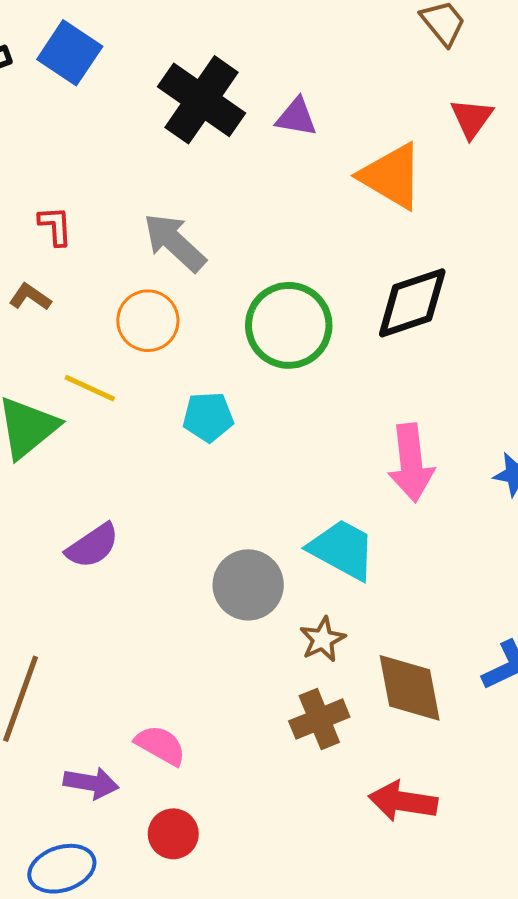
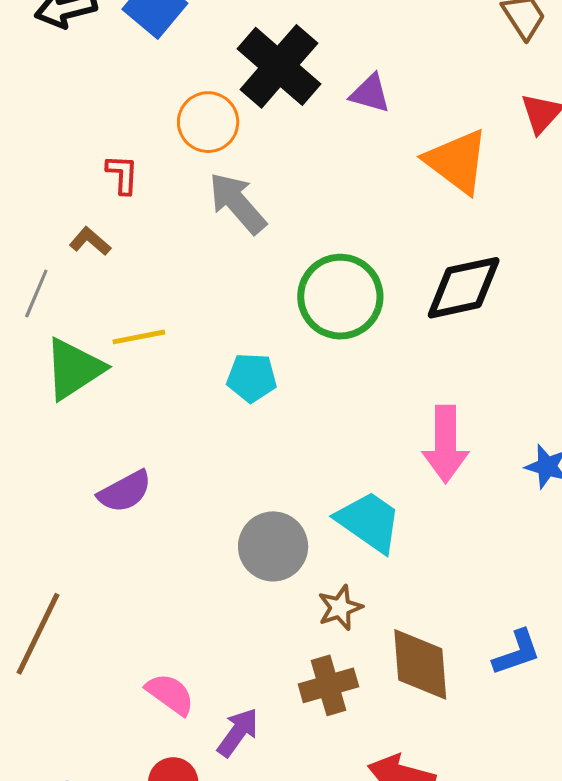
orange circle: (148, 321) -> (208, 122), moved
yellow line: (90, 388) -> (139, 337), turned -42
purple arrow: (91, 783) -> (238, 732), moved, turned -70

